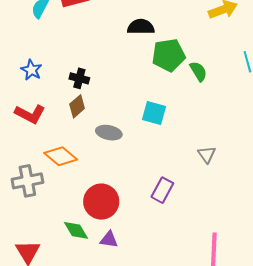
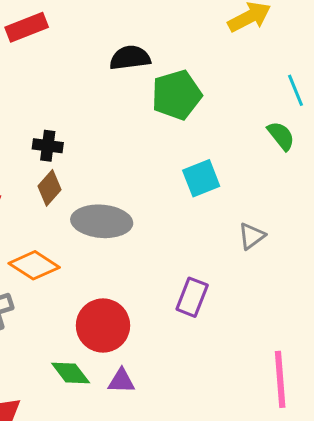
green semicircle: (198, 71) -> (281, 136), moved
cyan square: (154, 113) -> (201, 178), moved, turned -30
gray ellipse: (109, 133) -> (102, 221), size x1.5
gray triangle: (207, 154) -> (252, 236), turned 36

